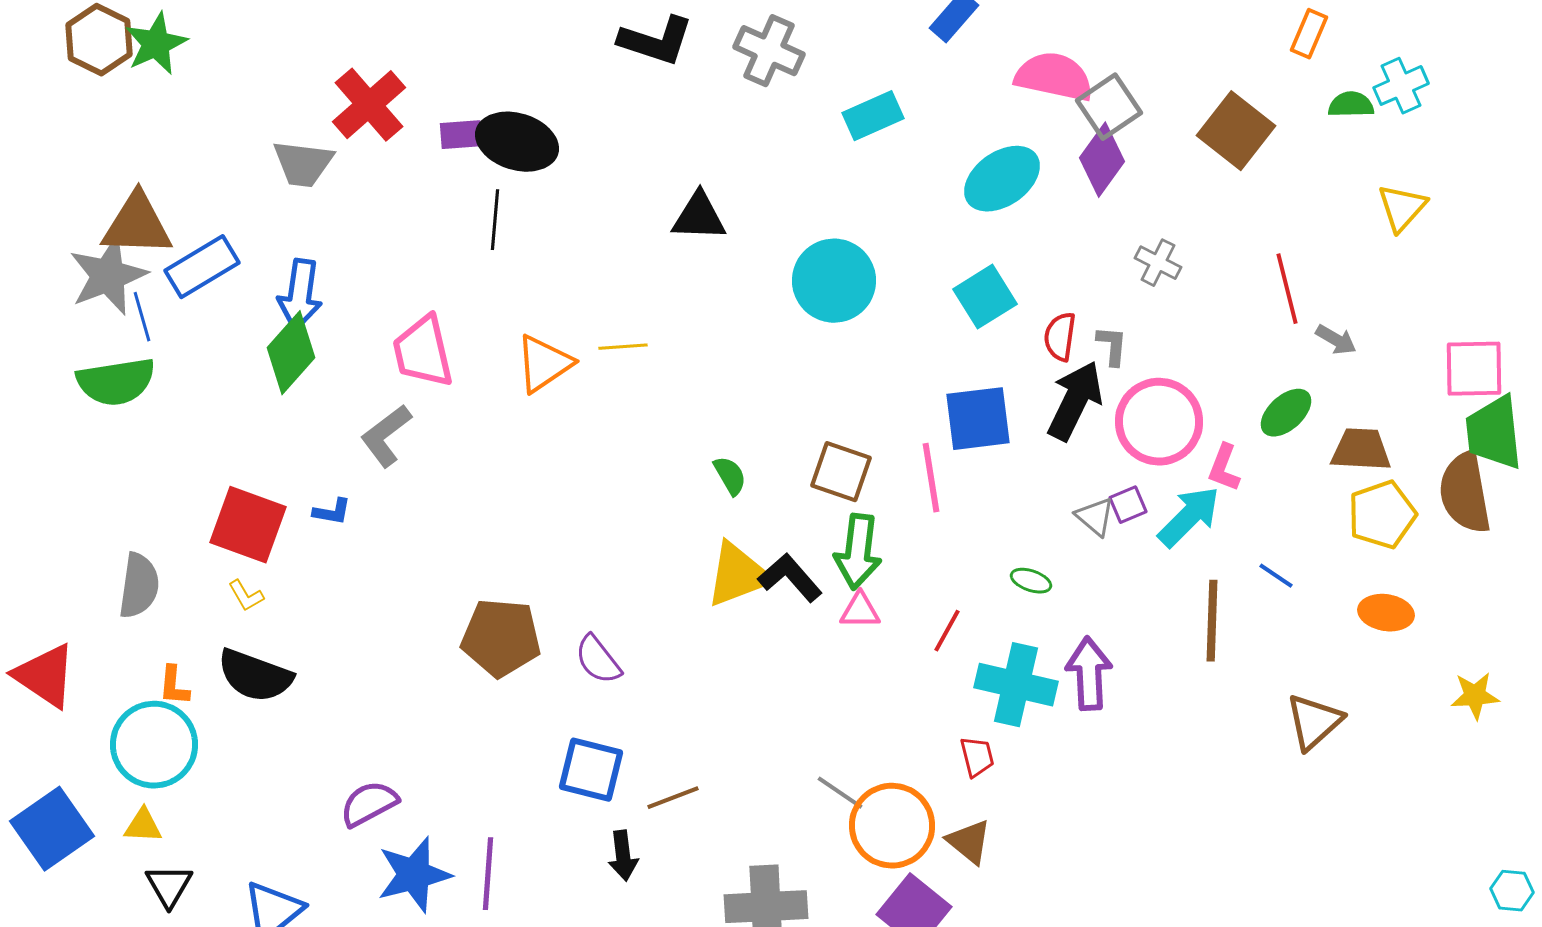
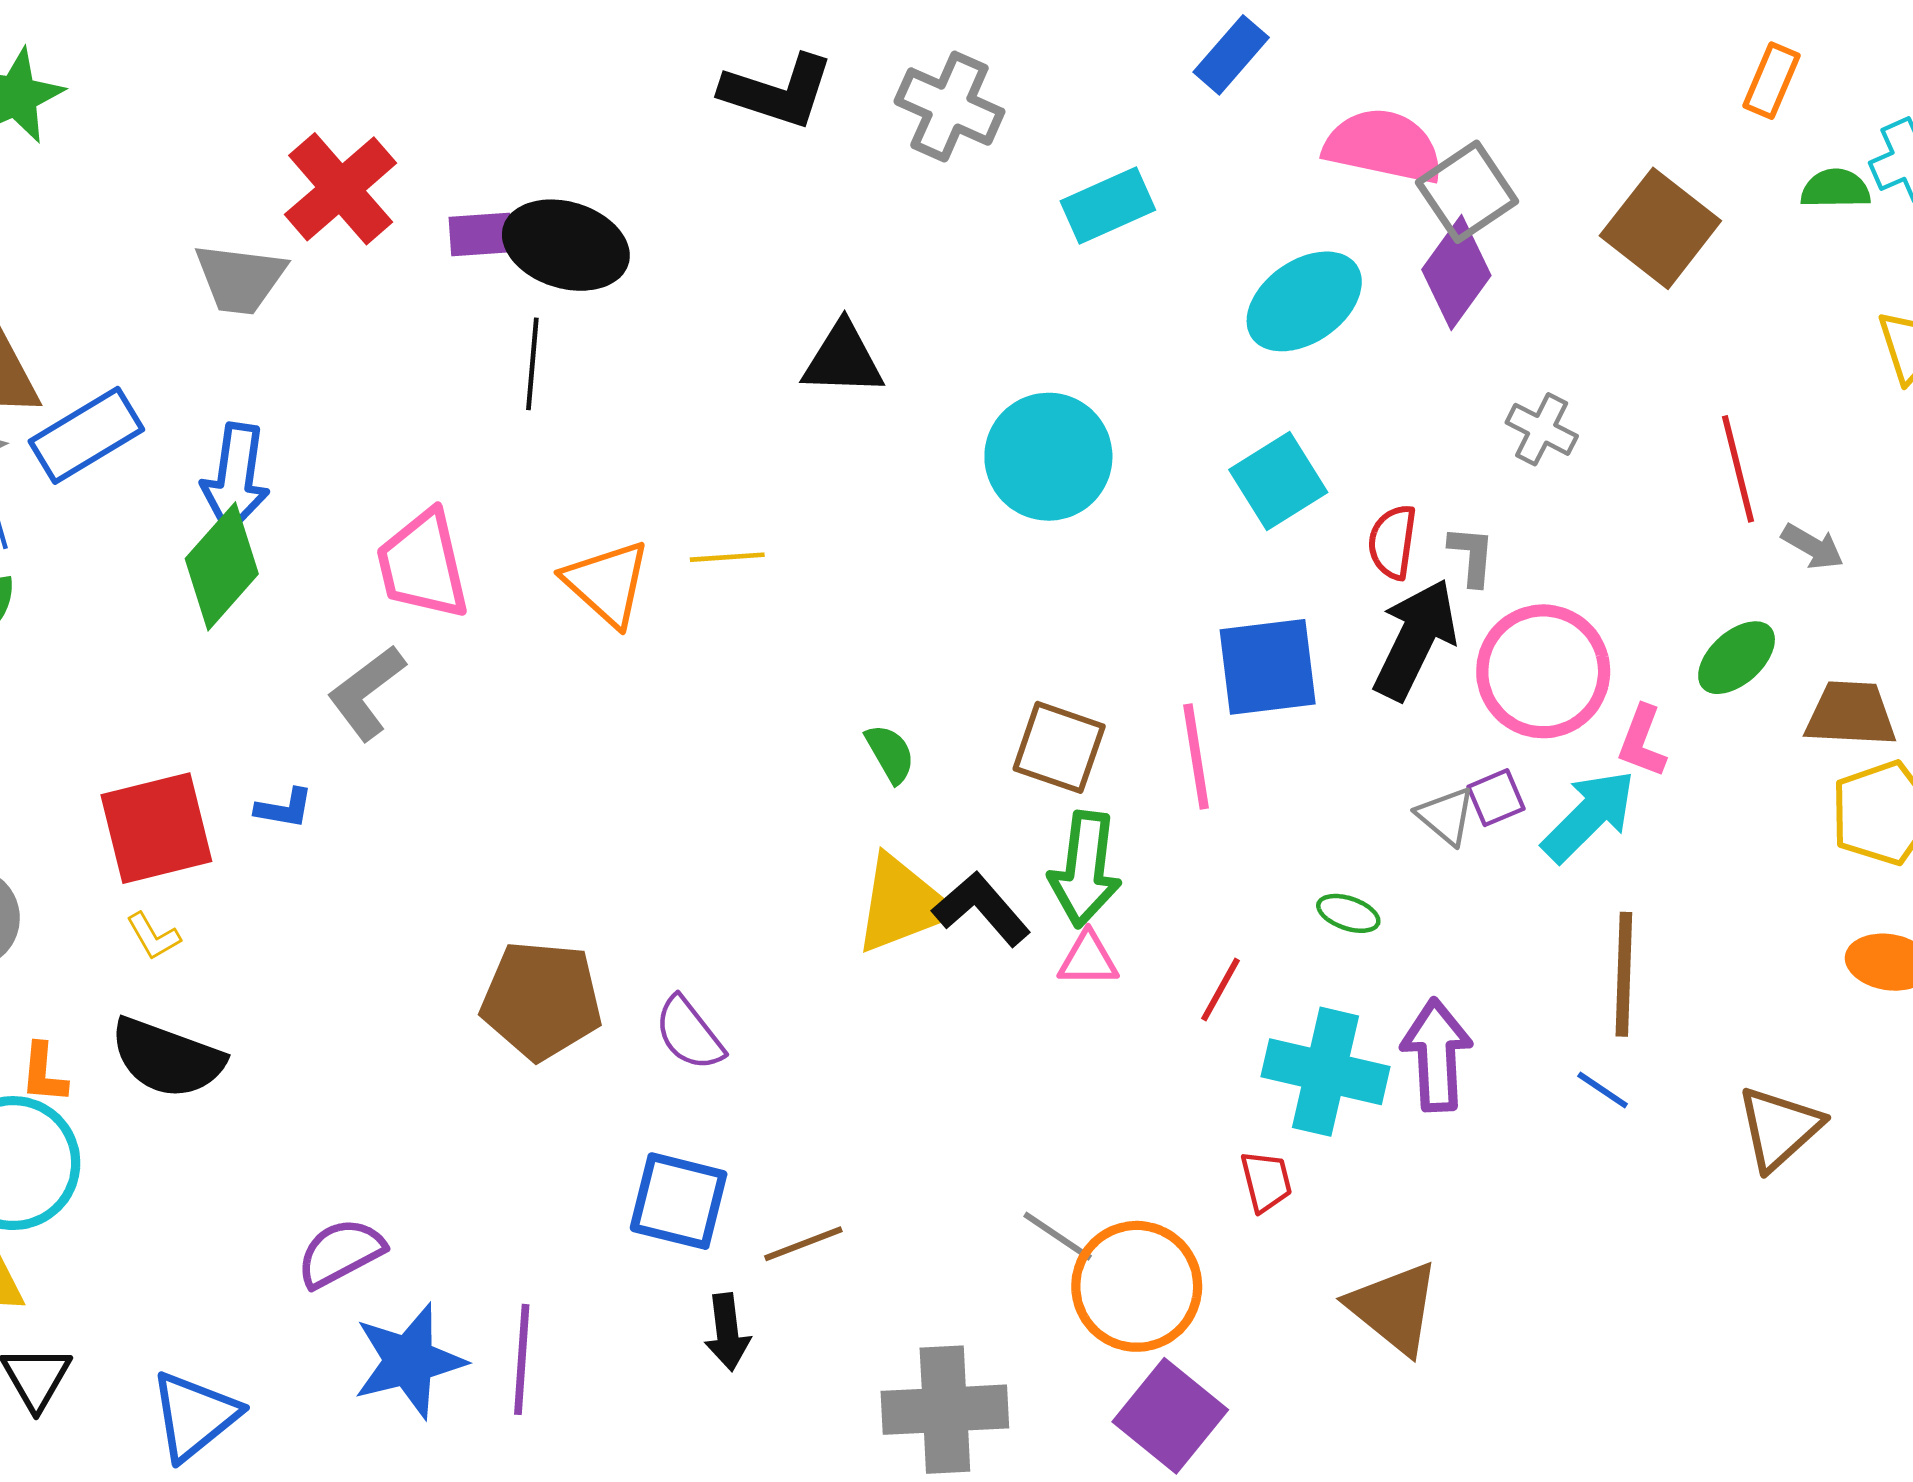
orange triangle: (544, 364) -> (607, 583), turned -44
red square: (248, 525) -> (156, 828), turned -34
blue line: (1276, 576) -> (1603, 1090), moved
brown triangle: (969, 842) -> (1394, 1308), moved, size x1.4

